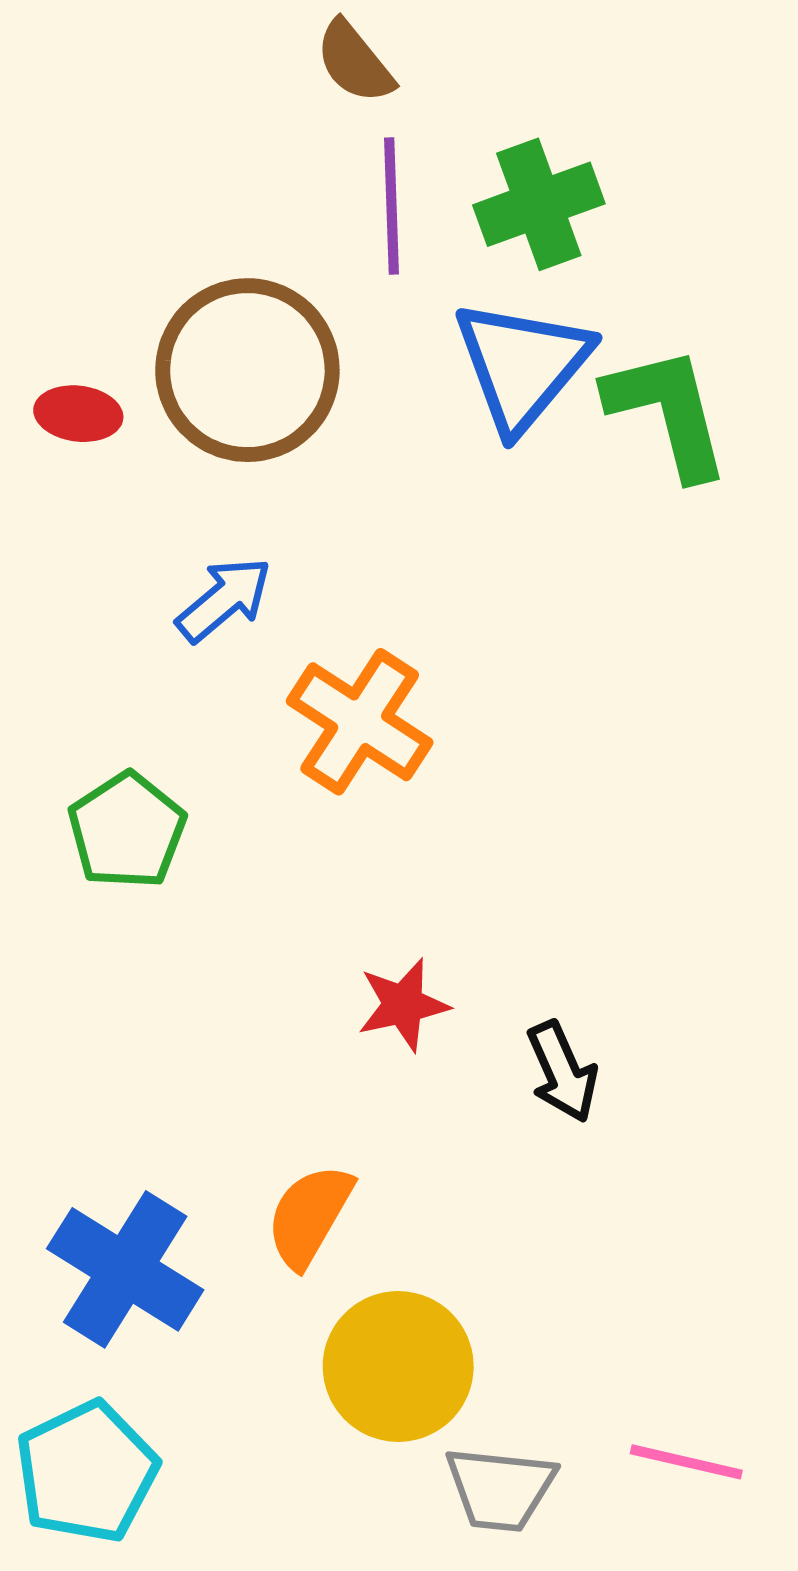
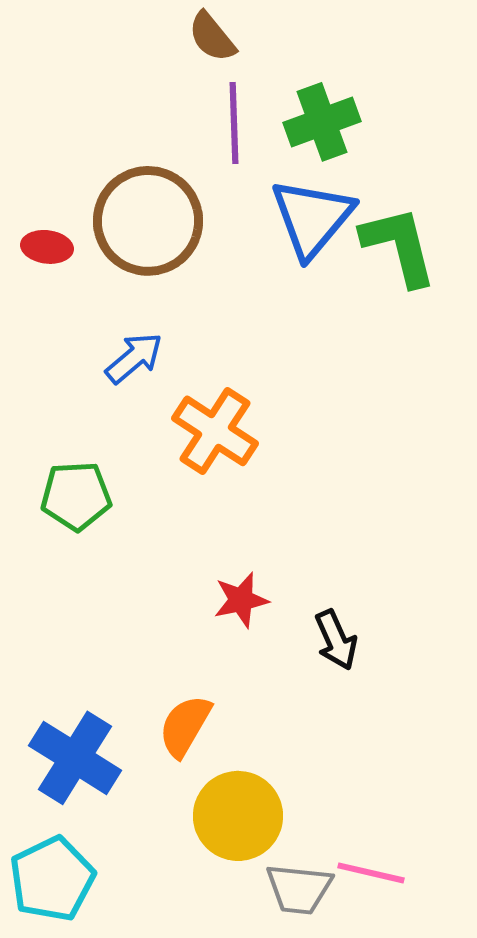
green pentagon: (127, 831) -> (76, 496), turned 30
pink line: (686, 1462) -> (371, 873), moved

